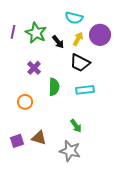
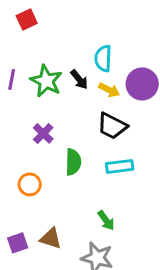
cyan semicircle: (74, 18) -> (103, 58), turned 78
yellow arrow: (78, 39) -> (109, 90), turned 88
black arrow: (58, 42) -> (79, 79), moved

